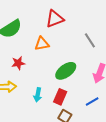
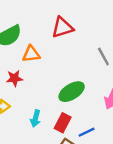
orange triangle: (42, 44) -> (31, 54), moved
blue line: (92, 102) -> (86, 132), moved

